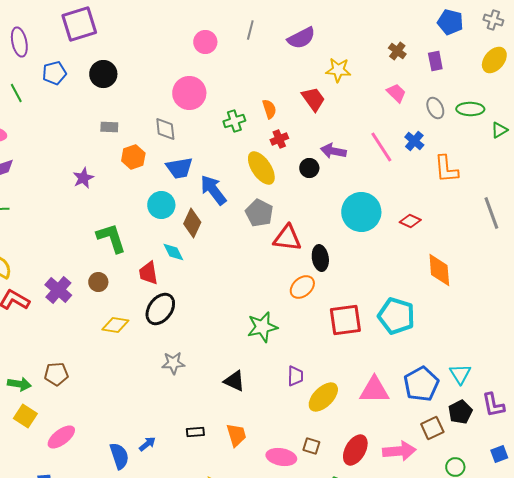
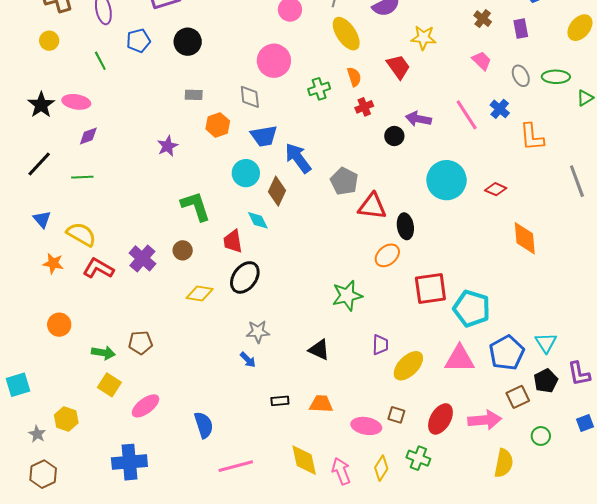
yellow ellipse: (261, 168) -> (346, 34), moved
cyan pentagon: (396, 316) -> (472, 309), moved
orange trapezoid: (236, 435) -> (321, 404), turned -70
blue arrow: (147, 444) -> (248, 360), moved, turned 84

